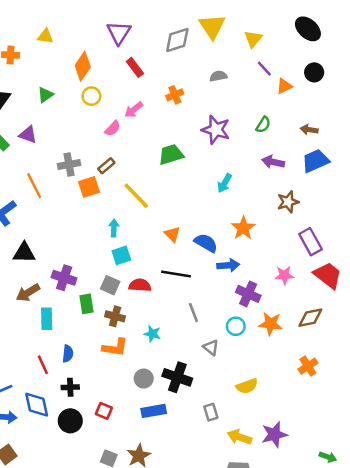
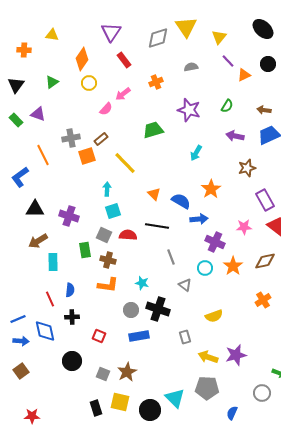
purple cross: (64, 278) -> (69, 216), moved
orange star: (271, 324) -> (233, 266), turned 30
cyan star: (152, 334) -> (142, 283), moved
black circle: (70, 421) -> (72, 361), moved

